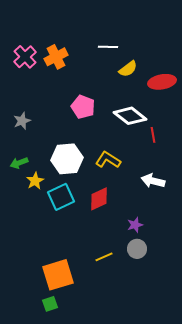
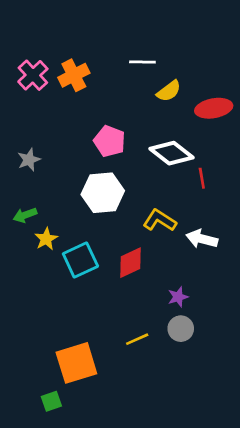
white hexagon: (67, 159) -> (103, 193), moved
yellow L-shape: (108, 160) -> (160, 220), moved
green square: (50, 304) -> (51, 401), moved

